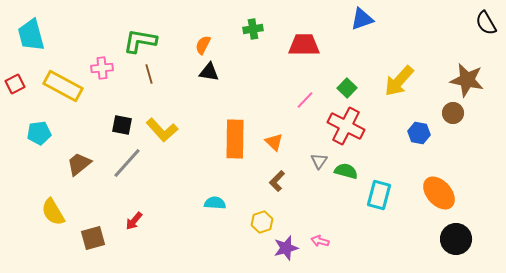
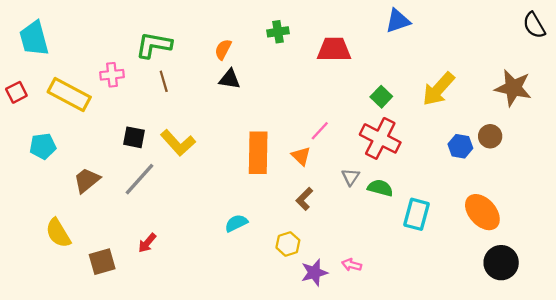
pink line: (305, 100) -> (320, 131), moved
brown circle: (453, 113) -> (490, 136), moved
cyan semicircle: (215, 203) -> (236, 223), turned -30

